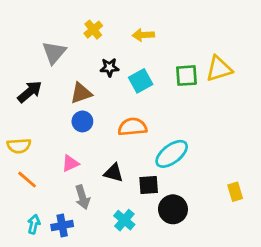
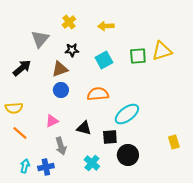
black star: (109, 67) -> (72, 50), moved

